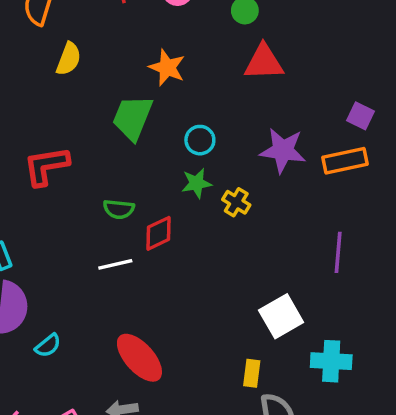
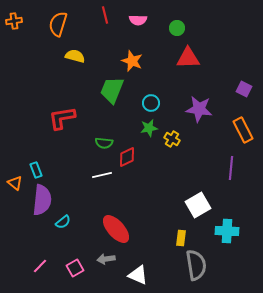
yellow semicircle: (69, 59) -> (75, 56), turned -96
orange rectangle: (345, 161) -> (243, 130), moved, turned 75

